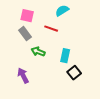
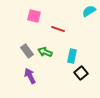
cyan semicircle: (62, 11) -> (89, 11), moved
gray rectangle: (25, 34) -> (27, 51), moved

